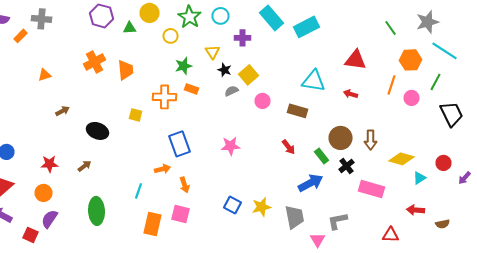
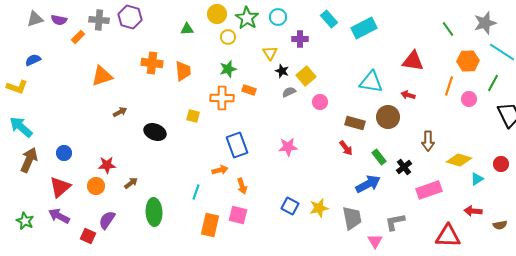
yellow circle: (150, 13) -> (217, 14), moved
purple hexagon: (102, 16) -> (130, 17), moved
cyan rectangle: (272, 18) -> (329, 19), size x0.7
orange cross: (94, 62) -> (152, 63), turned 35
green star: (184, 66) -> (228, 69), moved
orange triangle: (44, 75) -> (102, 76), size x1.6
brown rectangle: (298, 111) -> (355, 123), moved
brown circle: (340, 138) -> (388, 117), moved
brown arrow: (84, 166) -> (131, 183), moved
pink rectangle: (372, 189) -> (429, 190), turned -35
orange circle: (44, 193) -> (96, 186), moved
red triangle: (390, 235) -> (448, 236), size x1.5

